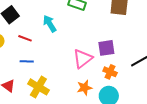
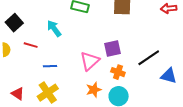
blue line: (27, 61) -> (50, 66), moved
yellow cross: (38, 87) -> (48, 93), turned 30

